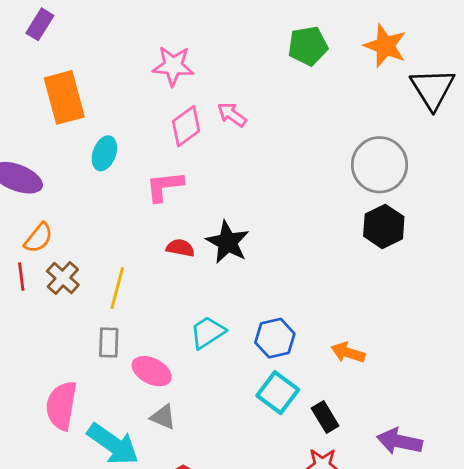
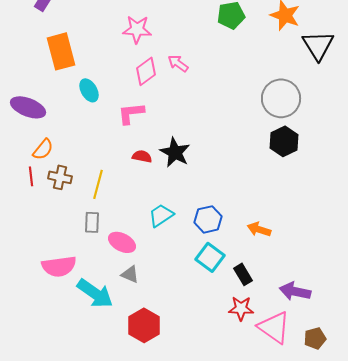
cyan ellipse: (104, 153) -> (89, 90), turned -50
brown cross: (63, 278) -> (60, 177), turned -30
pink semicircle: (61, 406) -> (59, 266), turned -108

